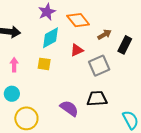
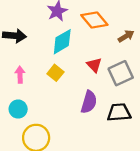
red triangle: (77, 50) -> (94, 65), moved, turned -48
yellow square: (44, 64) -> (55, 73), turned 32
purple semicircle: (69, 108) -> (89, 102), moved, turned 72

